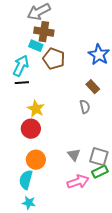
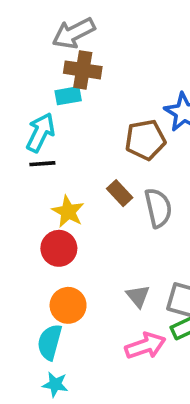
cyan rectangle: (36, 46) -> (68, 96), turned -32
brown pentagon: (54, 59) -> (145, 140), moved, turned -30
brown rectangle: (93, 87) -> (120, 193), moved
gray semicircle: (85, 107) -> (158, 208), size x1.5

